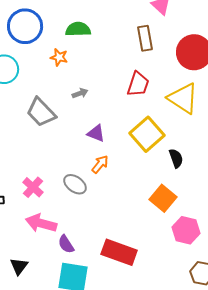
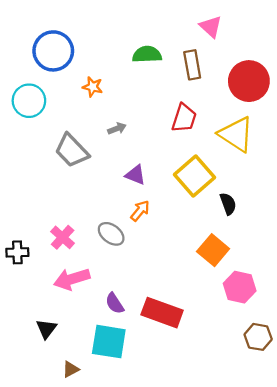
green semicircle: (78, 29) -> (147, 54), moved
pink arrow: (41, 223) -> (72, 279), turned -32
purple semicircle: (66, 244) -> (115, 303), moved

